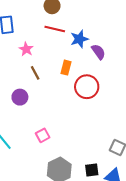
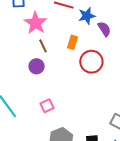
pink star: (26, 49) -> (36, 23), size x1.6
purple circle: (20, 97) -> (37, 66), moved

